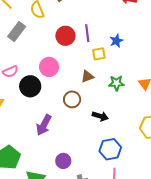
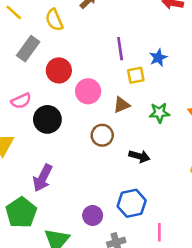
red circle: (65, 36) -> (59, 70), moved
pink circle: (49, 67) -> (88, 91), moved
purple arrow: (44, 125) -> (43, 178), moved
blue hexagon: (110, 149) -> (132, 203), moved

